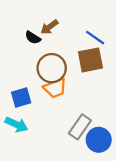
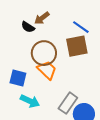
orange trapezoid: (55, 88) -> (47, 70), turned -115
blue square: (21, 97) -> (18, 78), turned 30
cyan arrow: (16, 125) -> (30, 101), moved

